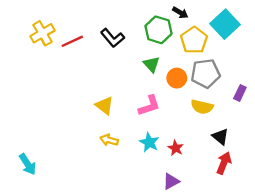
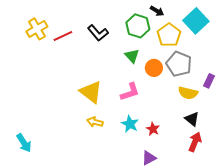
gray pentagon: (205, 73) -> (179, 64), turned 30
yellow triangle: (104, 106) -> (91, 92), size x1.4
yellow semicircle: (202, 107) -> (188, 93), moved

